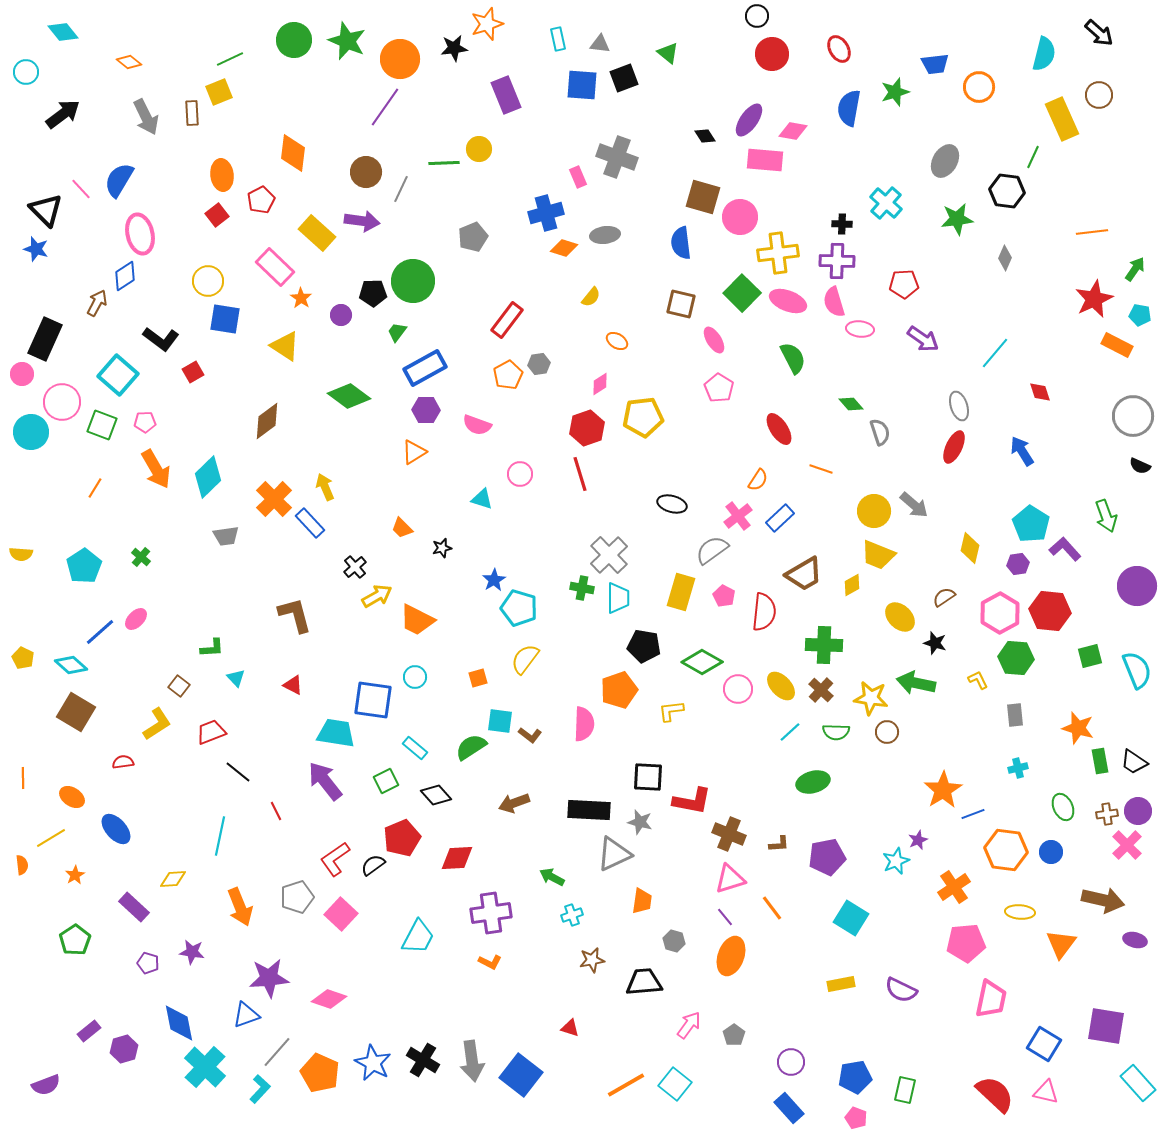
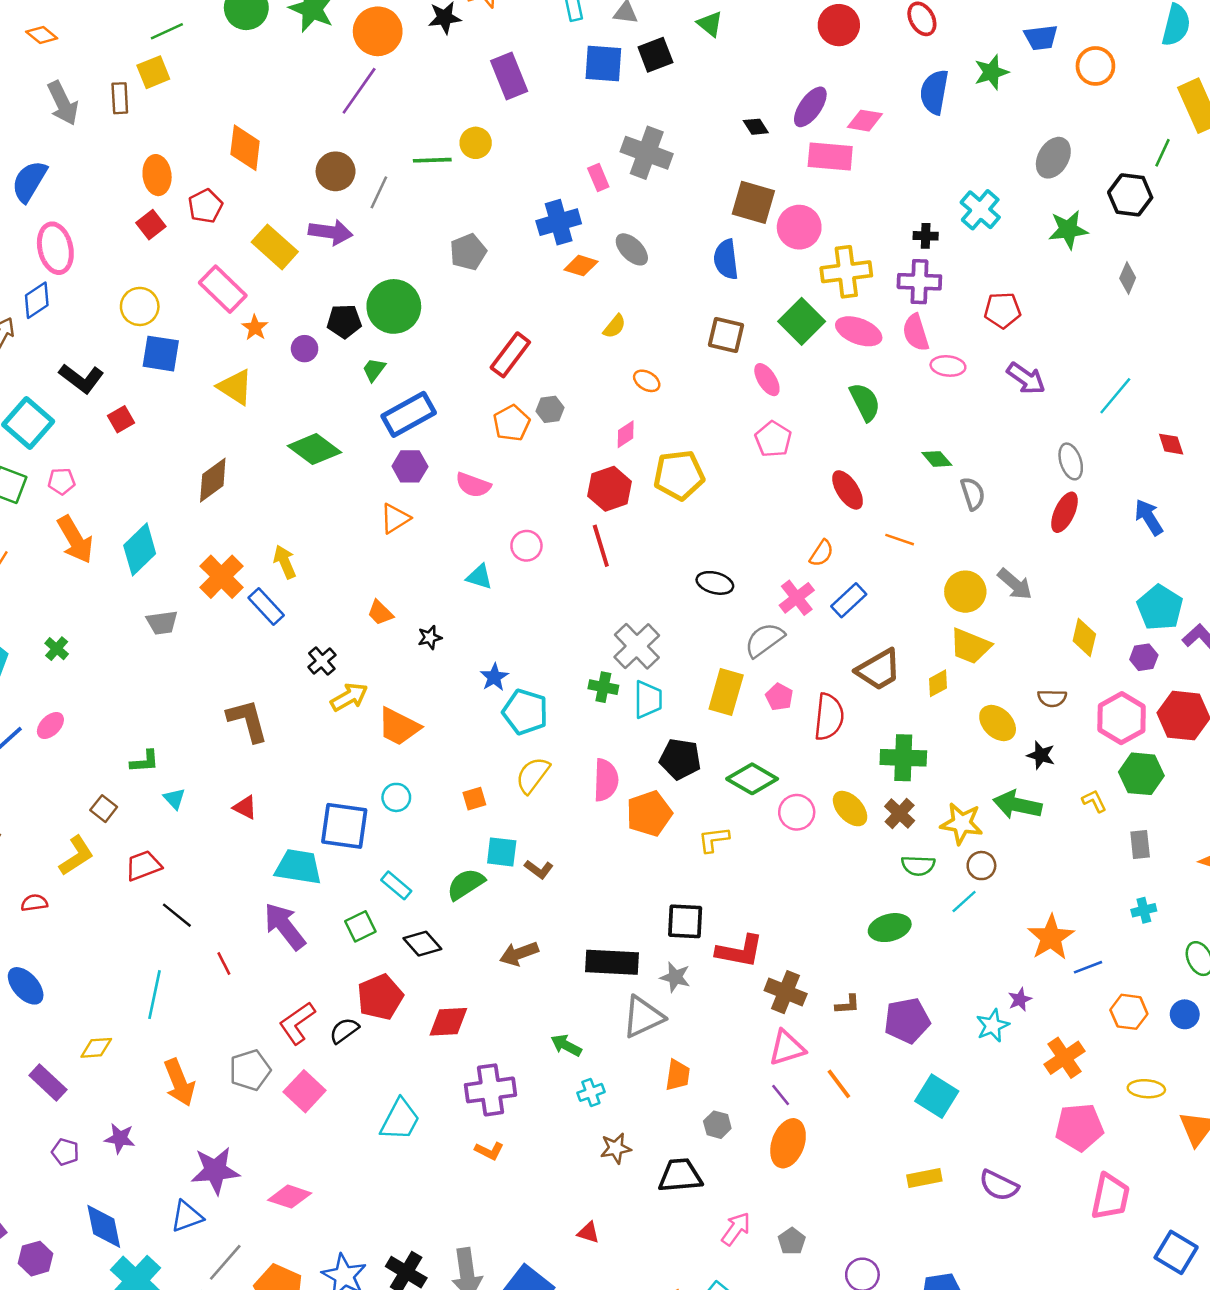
gray ellipse: (605, 235) -> (632, 249), turned 52
brown semicircle: (944, 597) -> (1052, 698), turned -145
pink semicircle: (584, 724) -> (606, 780), moved
cyan line: (790, 732) -> (964, 902), moved
orange hexagon: (1006, 850) -> (1129, 1012), size x0.7

